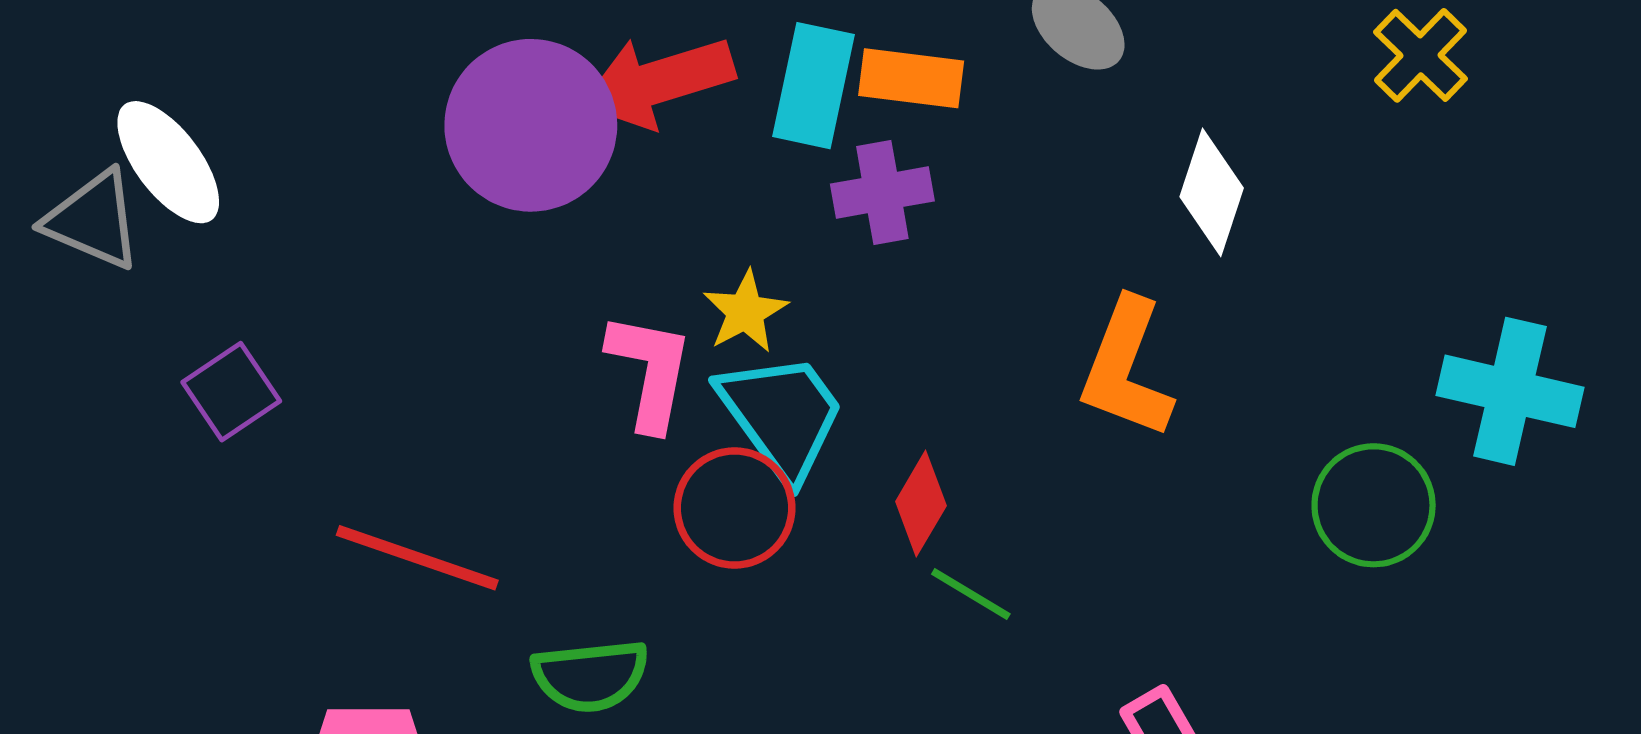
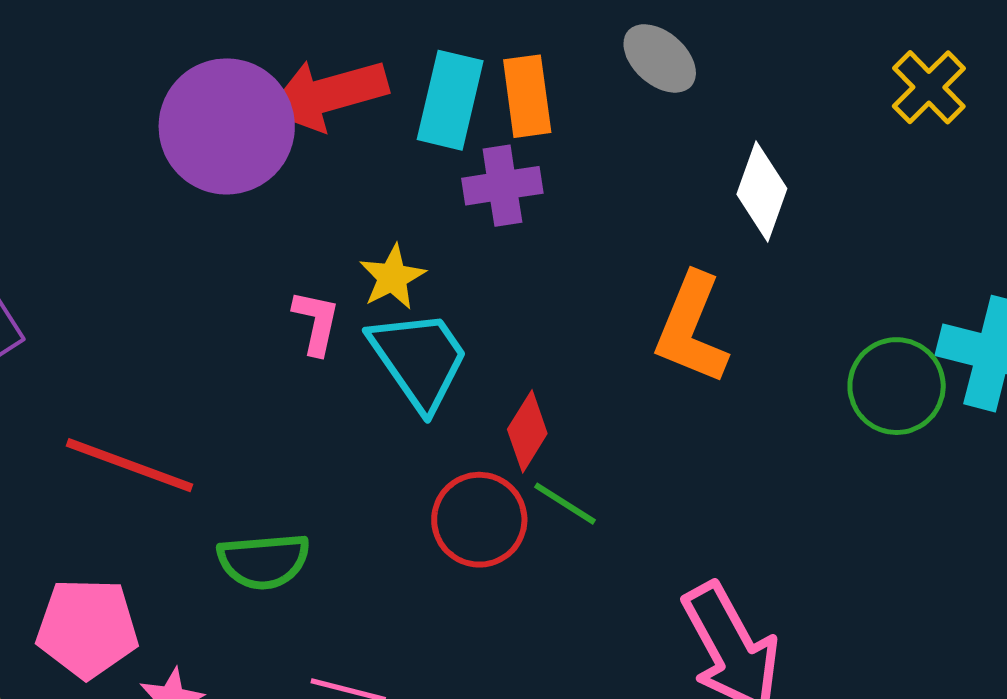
orange rectangle: (911, 78) -> (527, 96), turned 74
pink L-shape: (650, 371) -> (316, 322), size x0.7
green circle: (1374, 505) -> (897, 386), moved
red circle: (734, 508) -> (479, 520), moved

